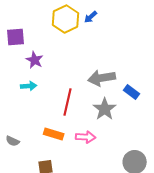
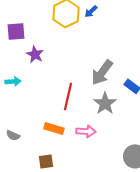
gray arrow: (102, 78) -> (102, 72), turned -44
cyan arrow: (29, 86) -> (13, 81), moved

